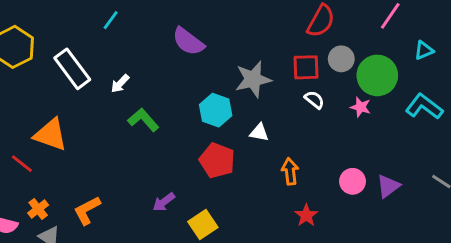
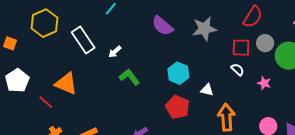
gray star: (253, 79) -> (204, 29), moved
white semicircle: (314, 100) -> (237, 69), moved
pink star: (361, 107) -> (264, 83), moved
orange arrow: (290, 171) -> (226, 117), size x1.5

